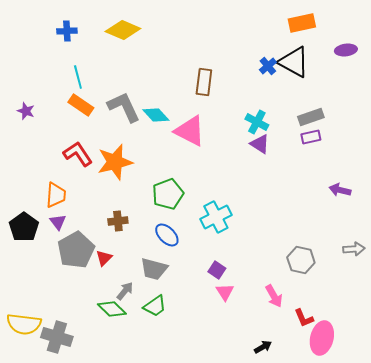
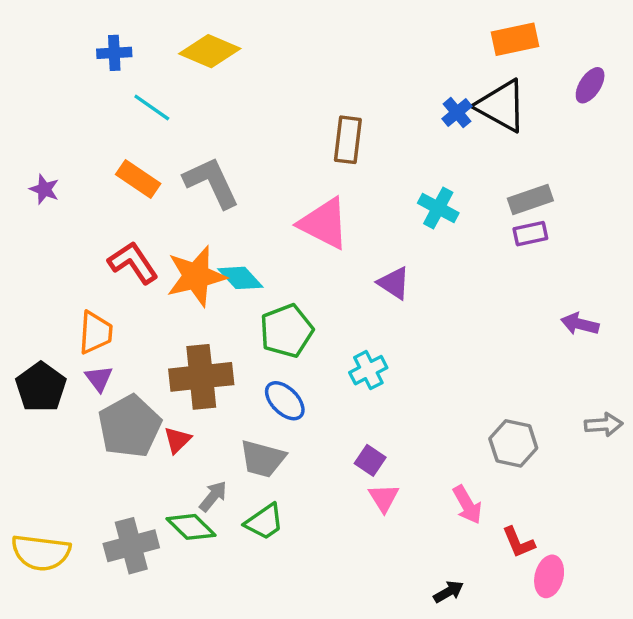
purple ellipse: (346, 50) -> (590, 85), turned -50
cyan line: (78, 77) -> (152, 107), moved, turned -40
cyan diamond: (156, 115) -> (240, 278), moved
purple triangle: (260, 144) -> (394, 283), moved
cyan cross: (216, 217) -> (368, 370), size x0.7
brown cross: (118, 221) -> (201, 377), size x1.8
gray cross: (57, 337) -> (131, 546), moved, turned -32
pink ellipse: (322, 338) -> (549, 576), size x0.7

